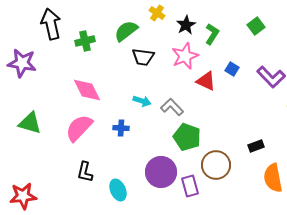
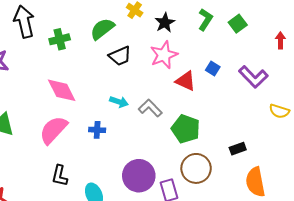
green L-shape: (212, 34) -> (205, 20), moved
black trapezoid: (143, 57) -> (120, 56), turned -30
green pentagon: (187, 137) -> (186, 129), moved

